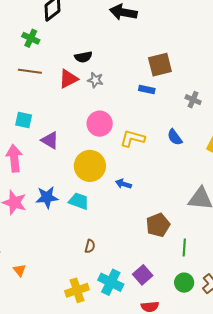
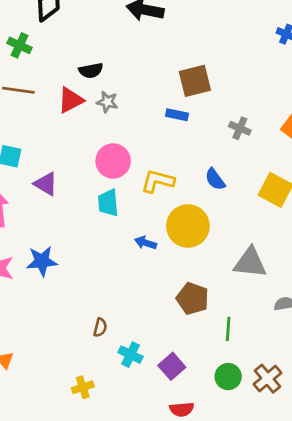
yellow circle: (90, 166) -> (188, 226), moved
cyan trapezoid: (79, 201) -> (108, 203), moved, turned -115
brown pentagon: (158, 225) -> (193, 299), turned -30
cyan cross: (111, 282) -> (131, 355), moved, size x0.7
yellow cross: (77, 290) -> (83, 387), size x0.7

